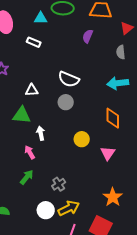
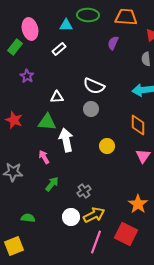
white rectangle: (34, 42) -> (59, 49), turned -64
white arrow: (41, 133) -> (66, 140), size x1.6
pink arrow: (30, 152) -> (44, 157), moved
pink triangle: (108, 153) -> (143, 156), moved

